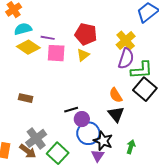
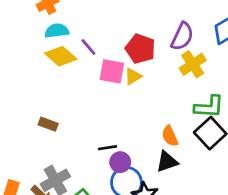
purple line: (48, 38) -> (88, 47), turned 32
pink square: (56, 53) -> (112, 71), moved
purple semicircle: (126, 59) -> (182, 36), moved
black triangle: (116, 114) -> (167, 162), turned 42

